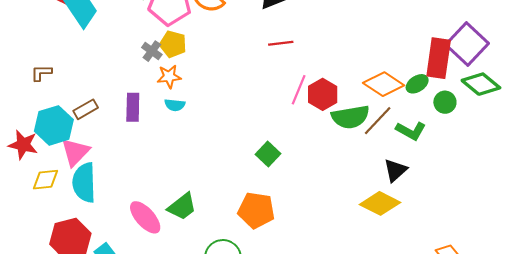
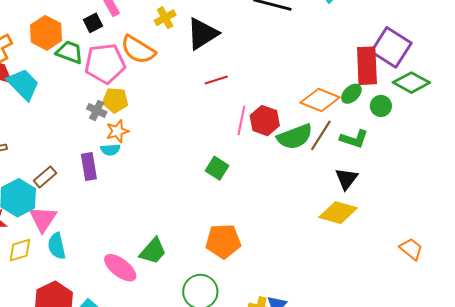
cyan semicircle: (175, 105) -> (110, 150), moved
green square: (268, 154) -> (217, 168), moved
cyan semicircle: (84, 183) -> (57, 246), size x0.7

